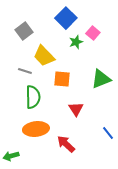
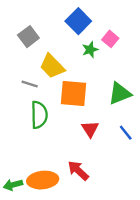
orange square: (62, 79) -> (74, 93), size x1.4
orange ellipse: (36, 129) -> (43, 180), moved
blue line: (108, 133) -> (126, 133), moved

